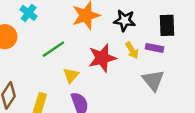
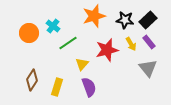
cyan cross: (29, 13) -> (53, 26), moved
black rectangle: (167, 25) -> (148, 20), moved, turned 48
purple rectangle: (154, 48) -> (149, 42), turned 40

